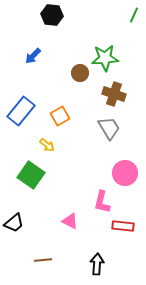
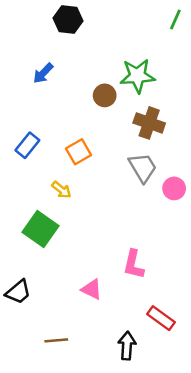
blue rectangle: (21, 111) -> (27, 145), size x0.7
pink circle: (125, 173) -> (174, 188), moved, size x0.7
red rectangle: (123, 226) -> (161, 318), moved, turned 30

